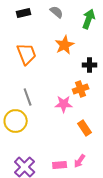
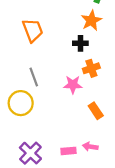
orange star: (65, 45) -> (91, 20), moved
black cross: (90, 65) -> (80, 43), moved
pink arrow: (80, 161) -> (90, 147), turned 64

